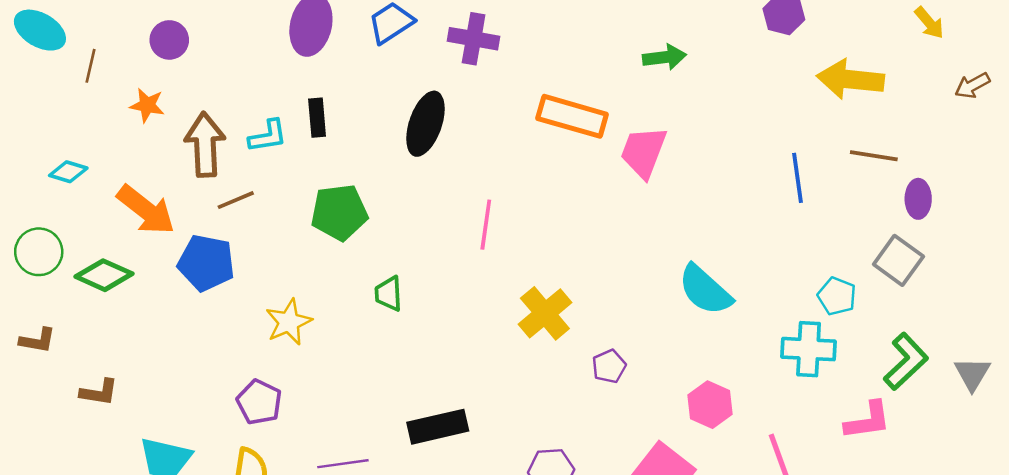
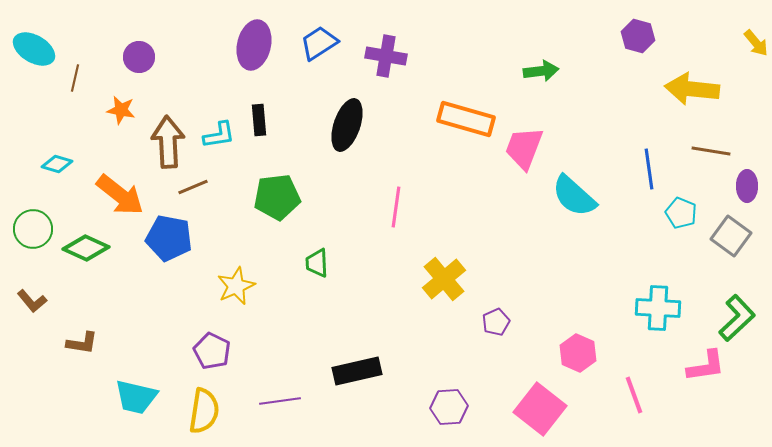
cyan semicircle: (705, 290) -> (574, 196), moved
cyan pentagon: (837, 296) -> (681, 213), moved
brown L-shape: (37, 340) -> (32, 301), turned 40

